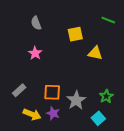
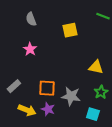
yellow triangle: (95, 53) -> (96, 67), moved
gray star: (76, 100) -> (71, 96), turned -30
cyan square: (98, 118) -> (93, 114), turned -32

